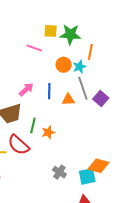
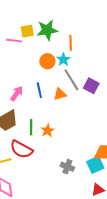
pink line: (34, 48) -> (14, 41), moved

